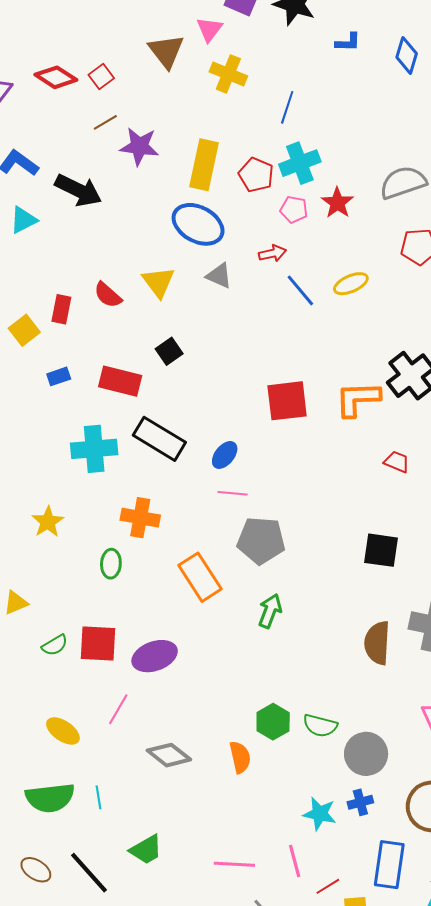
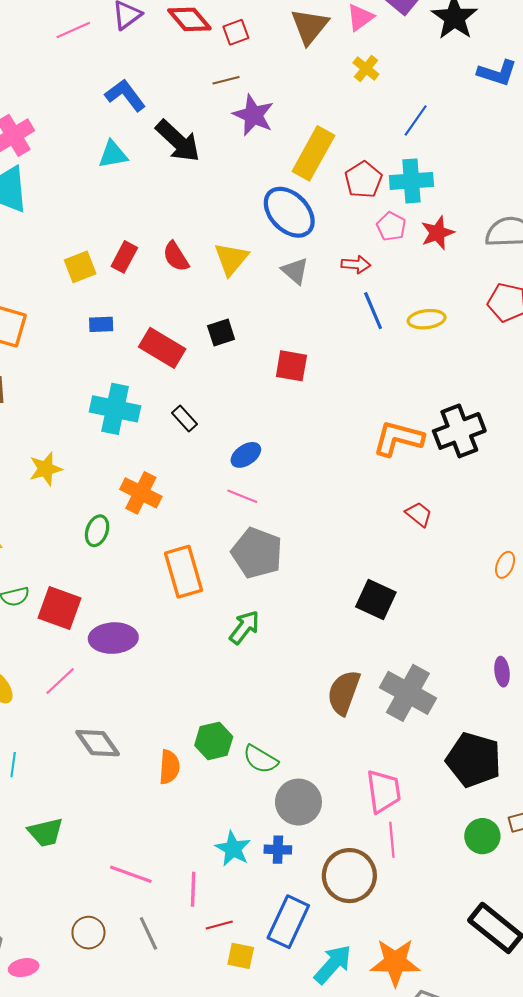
blue L-shape: (348, 42) -> (497, 73), size x1.4
yellow cross: (228, 74) -> (366, 69), size x0.7
red square: (287, 401) -> (291, 366), moved, size x0.7
black rectangle: (159, 439) -> (184, 419), size x0.5

